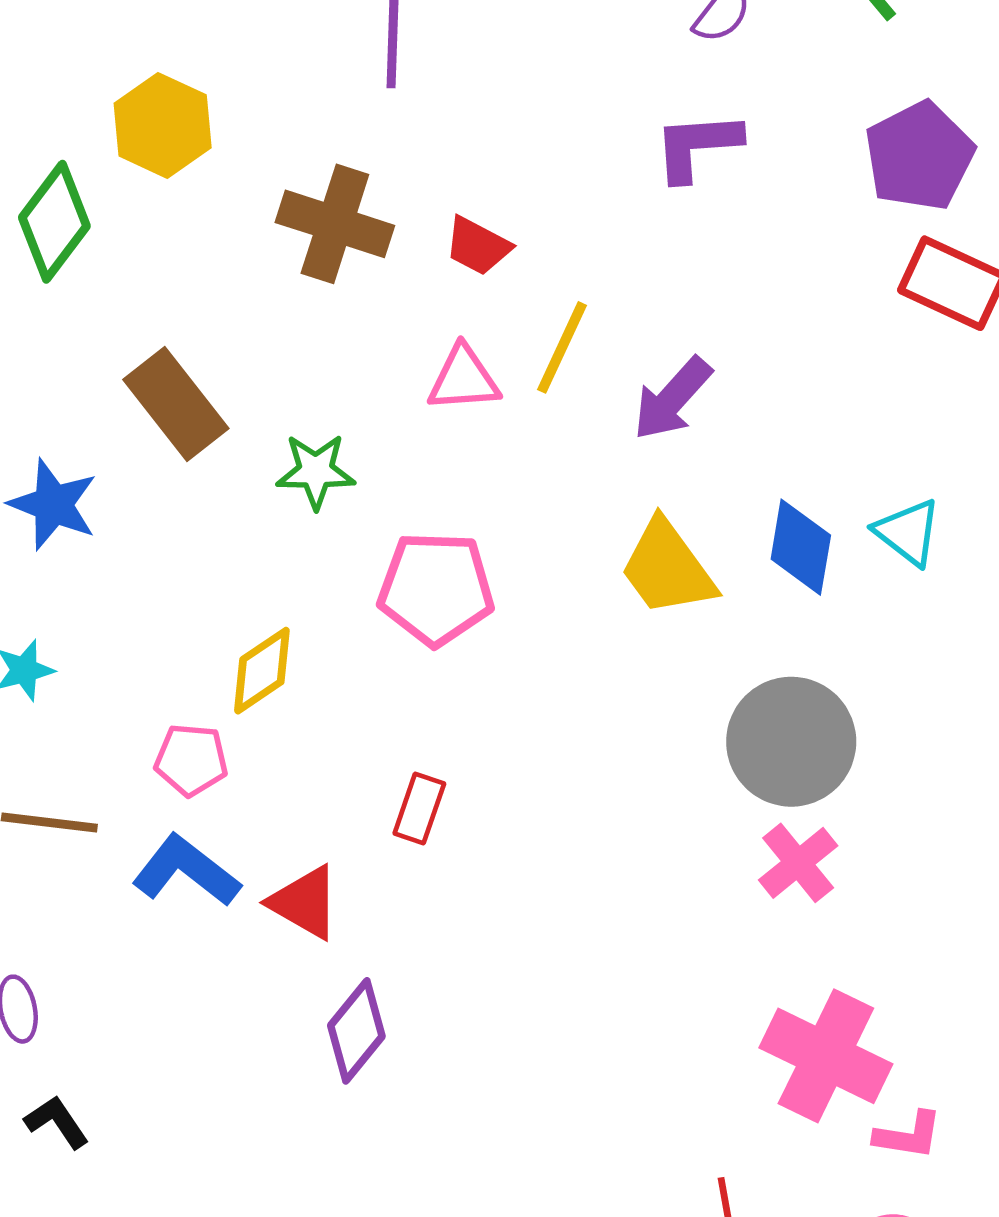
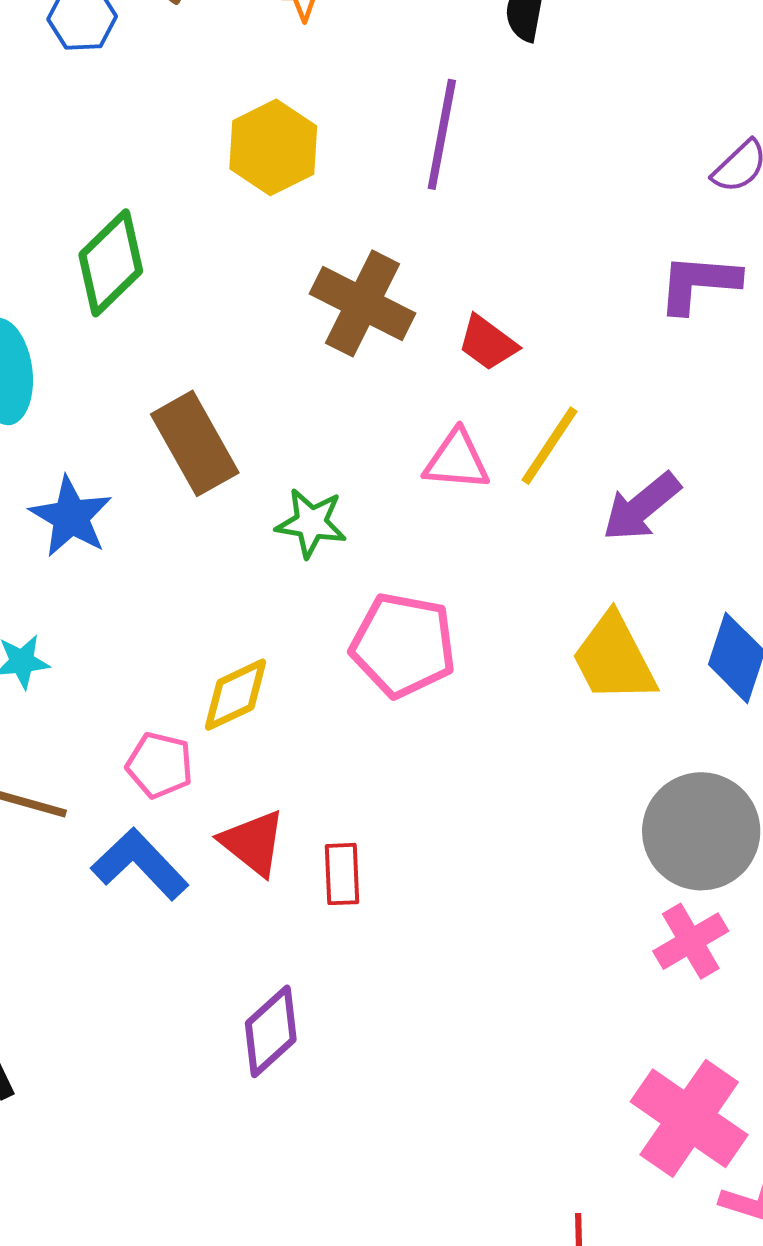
yellow hexagon: (163, 125) -> (273, 147), moved
red rectangle: (419, 808) -> (342, 874), moved, turned -30
red triangle: (304, 902) -> (253, 843), moved

